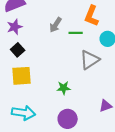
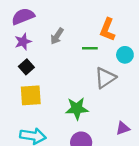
gray arrow: (56, 25) -> (57, 36), moved
green star: (64, 88) -> (77, 109), size x1.5

